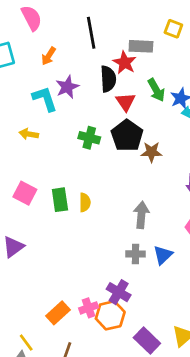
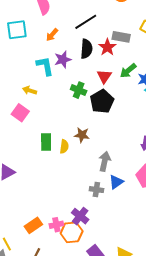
black line: (91, 33) -> (86, 22), turned 60
black semicircle: (108, 79) -> (86, 49), moved
green arrow: (156, 90) -> (128, 71), turned 72
green cross: (89, 138) -> (79, 90), moved
brown star: (151, 152) -> (82, 135), moved
pink square: (25, 193) -> (20, 113), moved
blue triangle: (163, 255) -> (116, 182), moved

